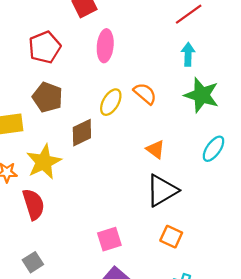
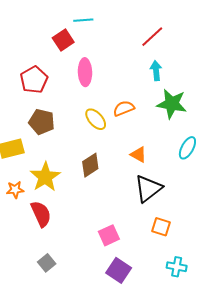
orange semicircle: (145, 94) -> (124, 108), turned -55
yellow ellipse: (111, 102) -> (96, 119), turned -65
brown diamond: (82, 133) -> (90, 165), moved

